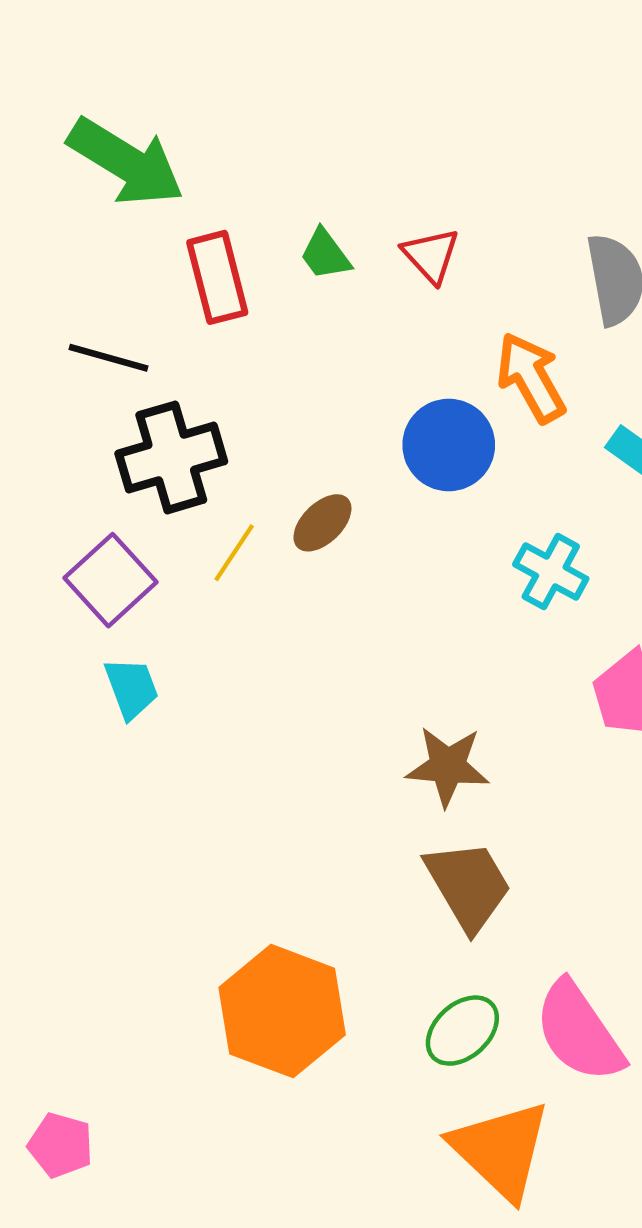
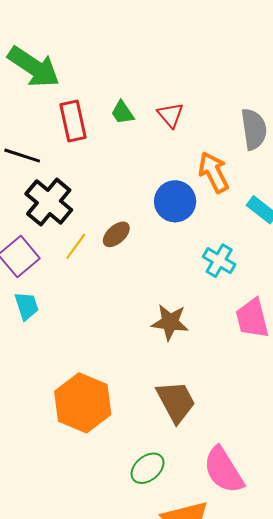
black cross: (171, 457) -> (49, 202), turned -36
brown star: (448, 766) -> (170, 322), moved
orange hexagon: (282, 1011) -> (83, 403), moved
green ellipse: (462, 1031) -> (148, 468), moved

